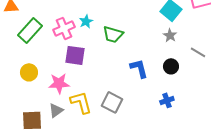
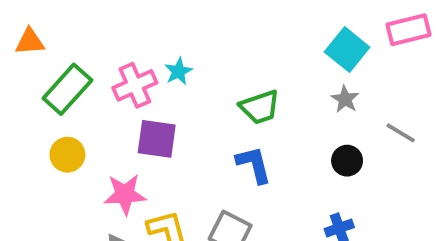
green trapezoid: (113, 34) -> (260, 107), moved, turned -35
blue L-shape: (139, 68) -> (254, 165), moved
yellow circle: (29, 72) -> (67, 155), moved

